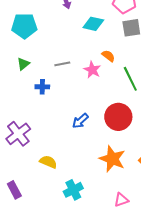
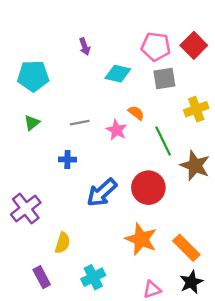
blue cross: (42, 87) -> (67, 159), moved
blue arrow: (80, 121) -> (102, 193), size x1.5
yellow semicircle: (48, 162) -> (63, 243), turned 84
purple rectangle: (14, 190) -> (42, 277), moved

